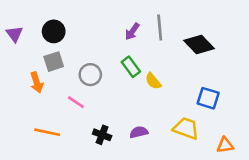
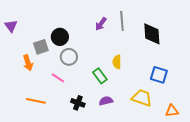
black circle: (54, 31) -> (60, 37), moved
black diamond: (199, 45) -> (152, 34), turned 40
green rectangle: (131, 67) -> (100, 76), moved
yellow semicircle: (153, 81) -> (117, 62), turned 40

